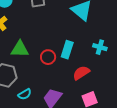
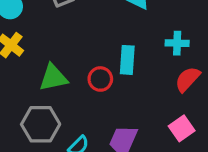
red semicircle: (81, 73) -> (188, 79), moved

